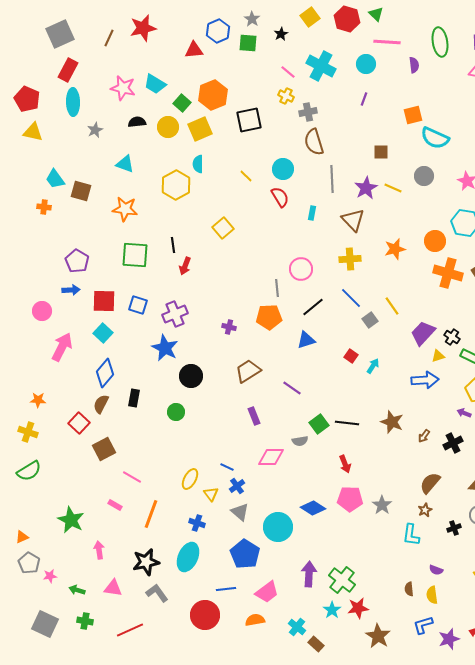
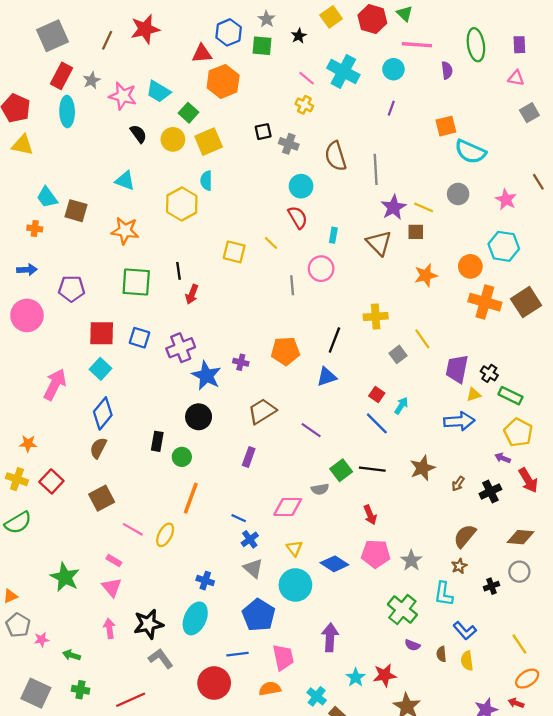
orange hexagon: (213, 95) -> (223, 81), moved
gray cross: (308, 112) -> (289, 144), moved, turned 30
black square: (249, 120) -> (263, 132), size x0.6
black semicircle: (137, 122) -> (138, 134), turned 60
gray star: (95, 130) -> (92, 80), moved
brown square: (381, 152) -> (416, 232), moved
yellow line: (246, 176) -> (271, 243), moved
gray line: (332, 179) -> (376, 169), moved
yellow square: (223, 228) -> (234, 252), turned -35
yellow cross: (350, 259) -> (376, 317), moved
purple pentagon: (77, 261) -> (72, 289), turned -30
pink circle: (301, 269) -> (321, 269), moved
gray line: (277, 288) -> (292, 285), moved
blue arrow: (71, 290) -> (27, 270), moved
blue line: (351, 298) -> (377, 423), moved
black line: (313, 307) -> (334, 340), turned -30
pink circle: (42, 311) -> (27, 315), moved, size x1.5
purple trapezoid: (423, 333) -> (457, 369), turned -32
blue star: (165, 348) -> (206, 376), moved
black rectangle: (134, 398) -> (157, 441), moved
purple rectangle: (254, 416) -> (249, 457), moved, turned 42
brown star: (392, 422) -> (422, 468), turned 30
red square: (79, 423) -> (51, 481), moved
yellow ellipse: (190, 479) -> (165, 535), moved
yellow triangle: (211, 494) -> (294, 548), moved
orange line: (151, 514) -> (191, 498), moved
pink arrow: (99, 550) -> (109, 628), moved
purple semicircle: (436, 570) -> (412, 645), moved
green cross: (342, 580) -> (402, 610), moved
pink triangle: (113, 588) -> (112, 587), moved, turned 42
pink trapezoid: (267, 592) -> (283, 657), turned -65
blue L-shape: (423, 625) -> (465, 631), moved, turned -115

